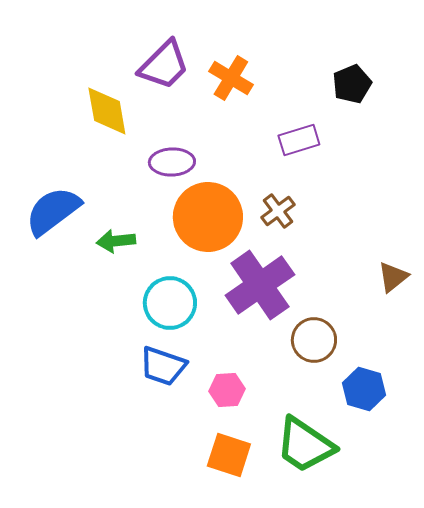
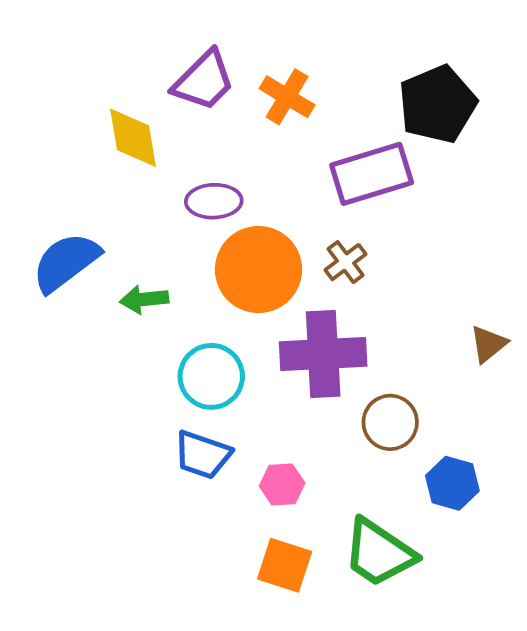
black pentagon: (352, 84) -> (437, 104), size x1.6
purple rectangle: (299, 140) -> (372, 174), size x1.6
purple cross: (260, 285) -> (323, 354), turned 32

